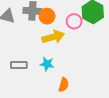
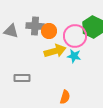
pink circle: (74, 21) -> (75, 36), size x1.5
cyan star: (47, 64) -> (74, 56), moved

